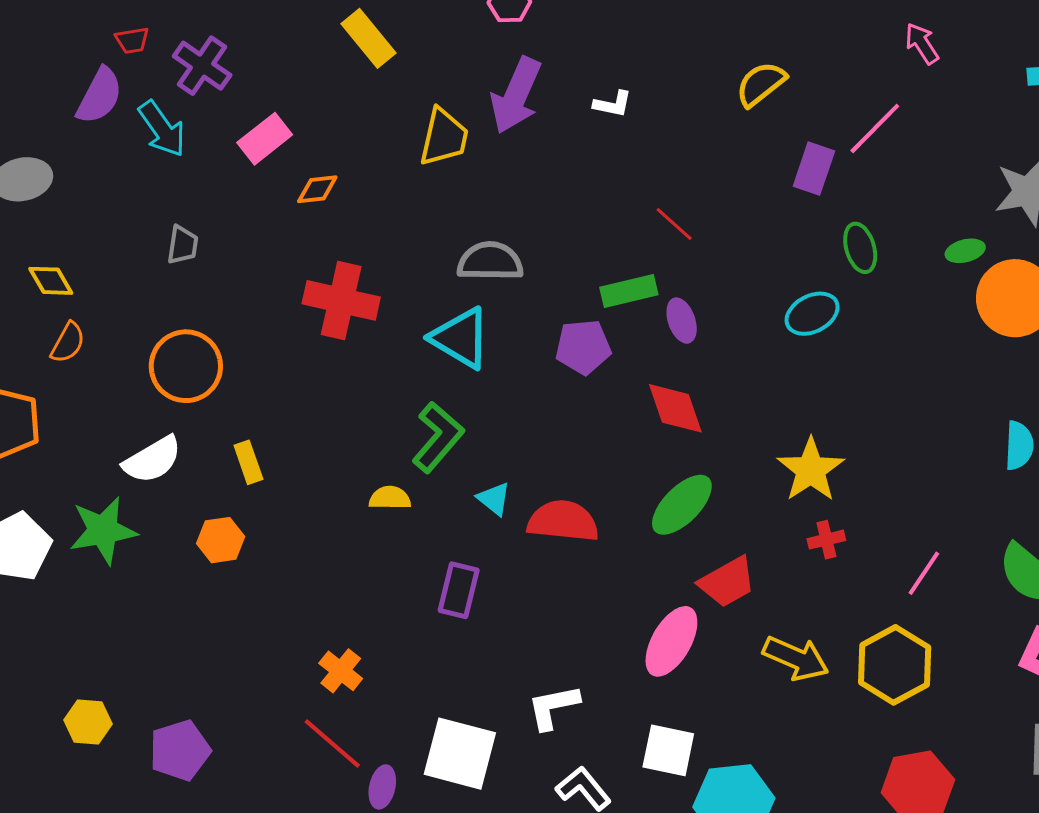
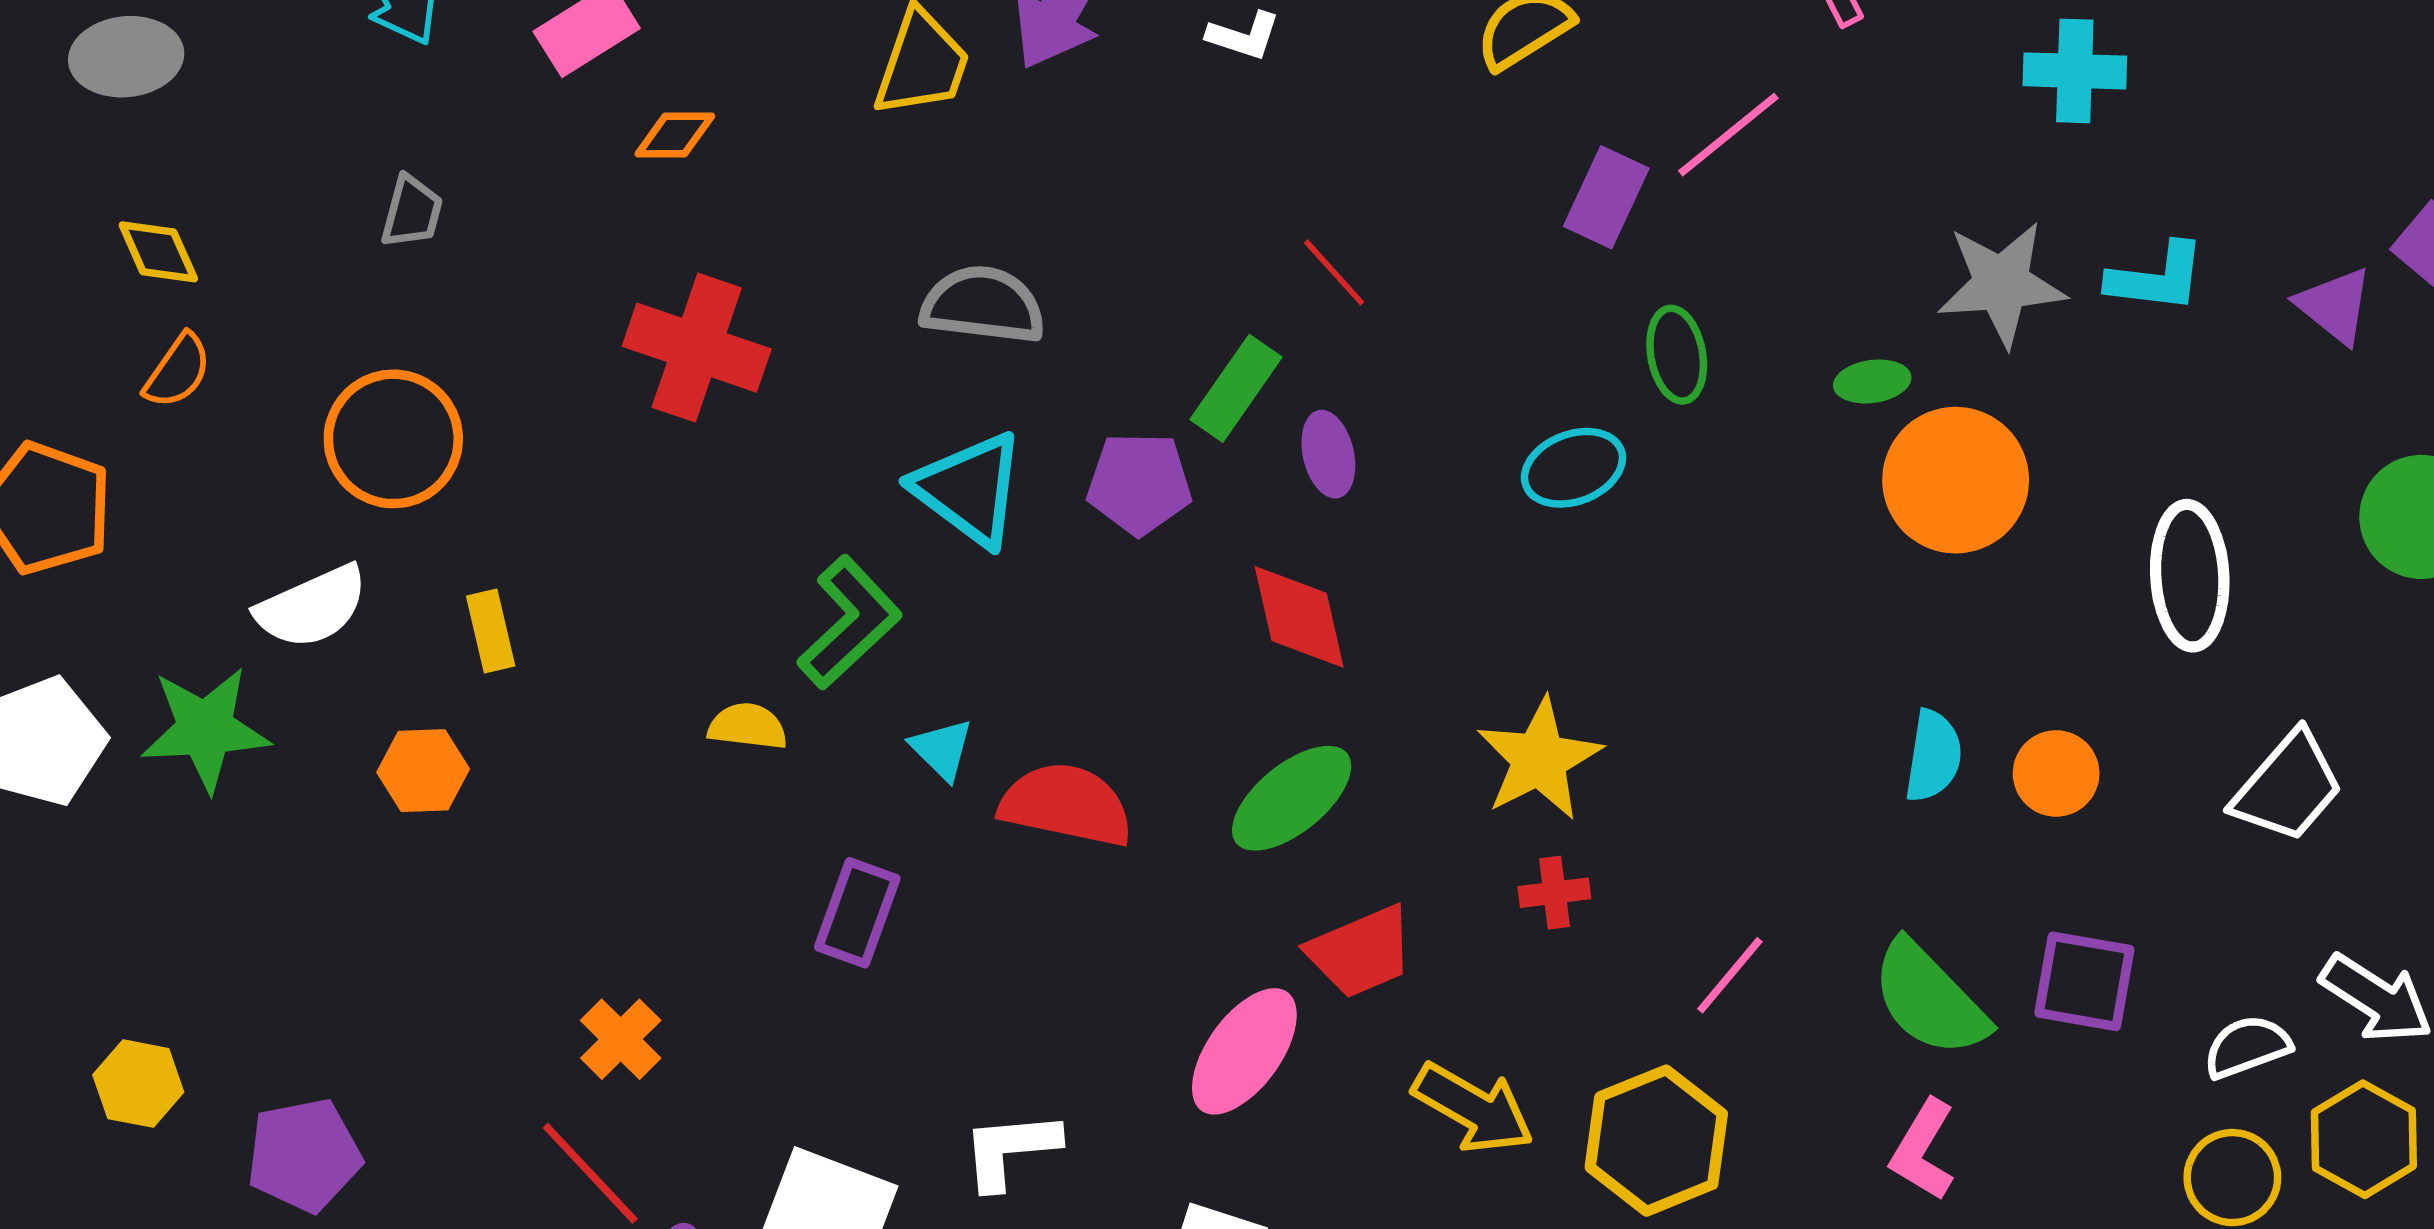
green rectangle: (629, 291) -> (1236, 388), turned -48
cyan triangle: (461, 338) -> (969, 489), moved

